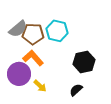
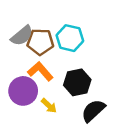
black hexagon: (84, 62) -> (77, 82), moved
black semicircle: (76, 90) -> (93, 111), size x1.5

